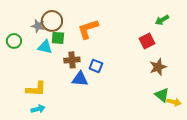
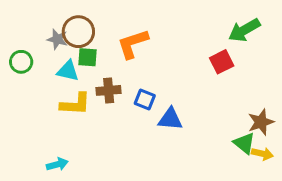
green arrow: (162, 20) -> (244, 30), size x1.5
brown star: (158, 67) -> (261, 122), moved
blue triangle: (80, 79) -> (170, 119), moved
yellow L-shape: (36, 89) -> (75, 104), moved

